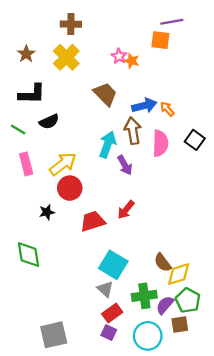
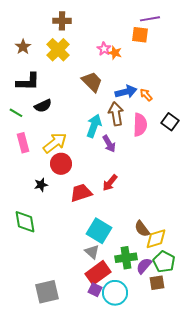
red rectangle: (112, 313) -> (98, 273), size x1.4
cyan circle: (148, 336) -> (115, 293), moved

